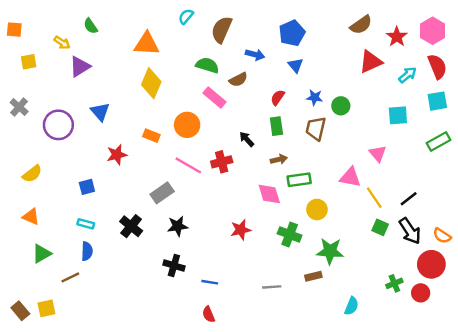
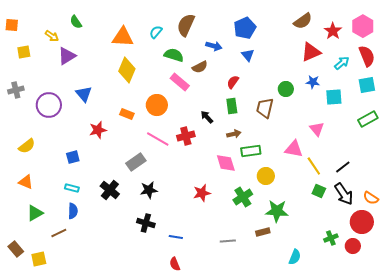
cyan semicircle: (186, 16) -> (156, 32), moved
blue star: (315, 97) -> (313, 82), moved
gray cross: (19, 107) -> (16, 90), turned 35
green cross: (290, 235) -> (243, 197), turned 36
brown rectangle: (20, 311) -> (16, 249), moved

